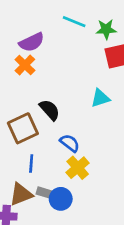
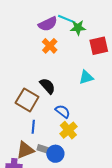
green star: (106, 29) -> (78, 28), moved
purple semicircle: (32, 42) -> (48, 24), moved
orange cross: (25, 65) -> (50, 46), moved
brown square: (23, 128) -> (27, 100), turned -35

